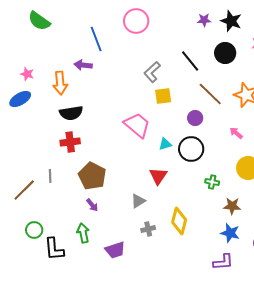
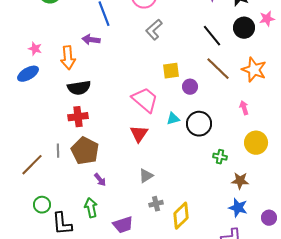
black circle: (225, 53) -> (244, 28), moved
black line: (190, 61) -> (212, 36), moved
gray L-shape: (152, 72) -> (154, 30), moved
purple circle: (195, 118) -> (190, 87), moved
pink arrow: (236, 133) -> (244, 108), turned 32
brown pentagon: (92, 176) -> (85, 151), moved
red triangle: (158, 176) -> (139, 134), moved
yellow diamond: (179, 221) -> (181, 216), moved, turned 32

